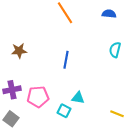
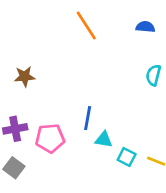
blue line: (66, 60) -> (88, 118), moved
cyan square: (64, 111) -> (127, 157), moved

